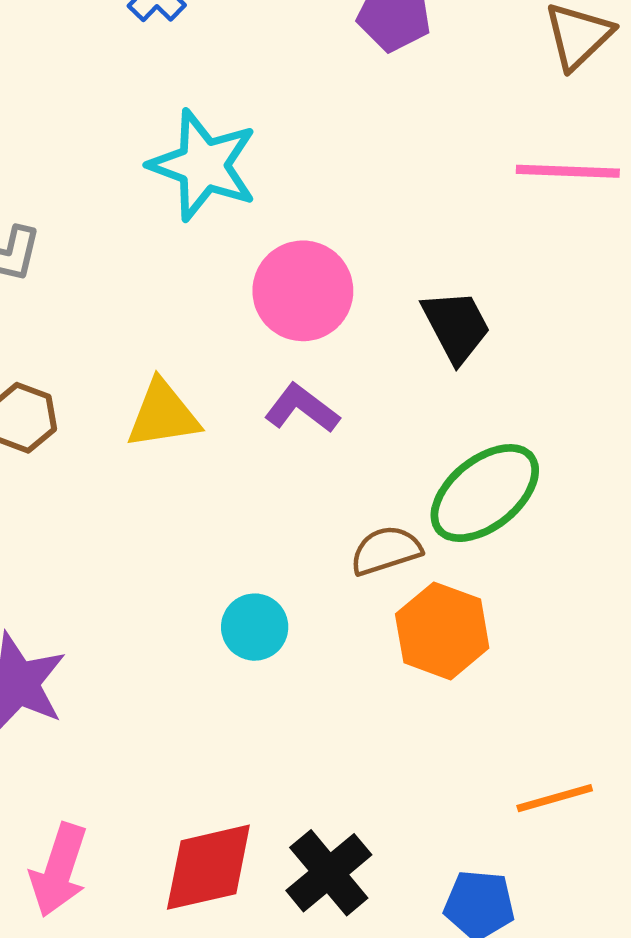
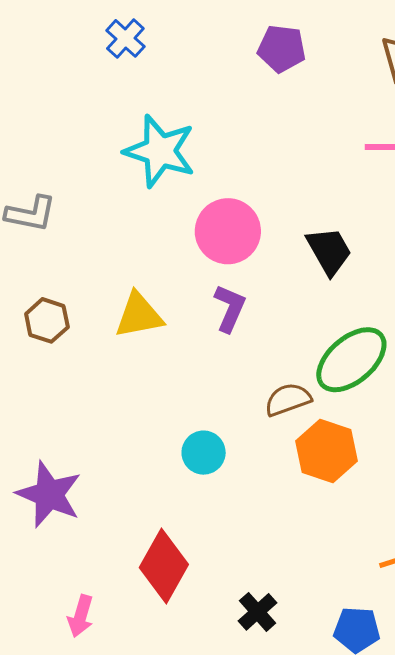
purple L-shape: (302, 408) -> (230, 308), turned 78
red diamond: (208, 867) -> (164, 566), moved, turned -46
pink arrow: (59, 870) -> (81, 616), size x0.7
black cross: (329, 873) -> (257, 612), size x0.7

